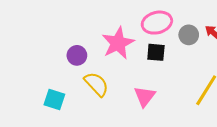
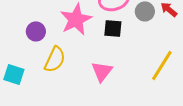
yellow semicircle: (96, 84) -> (55, 59), turned 68

